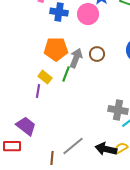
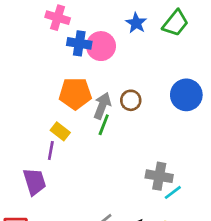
pink circle: (88, 14) -> (101, 46), moved
green line: (66, 74) -> (104, 125), moved
purple trapezoid: (26, 126) -> (35, 182), moved, turned 35

